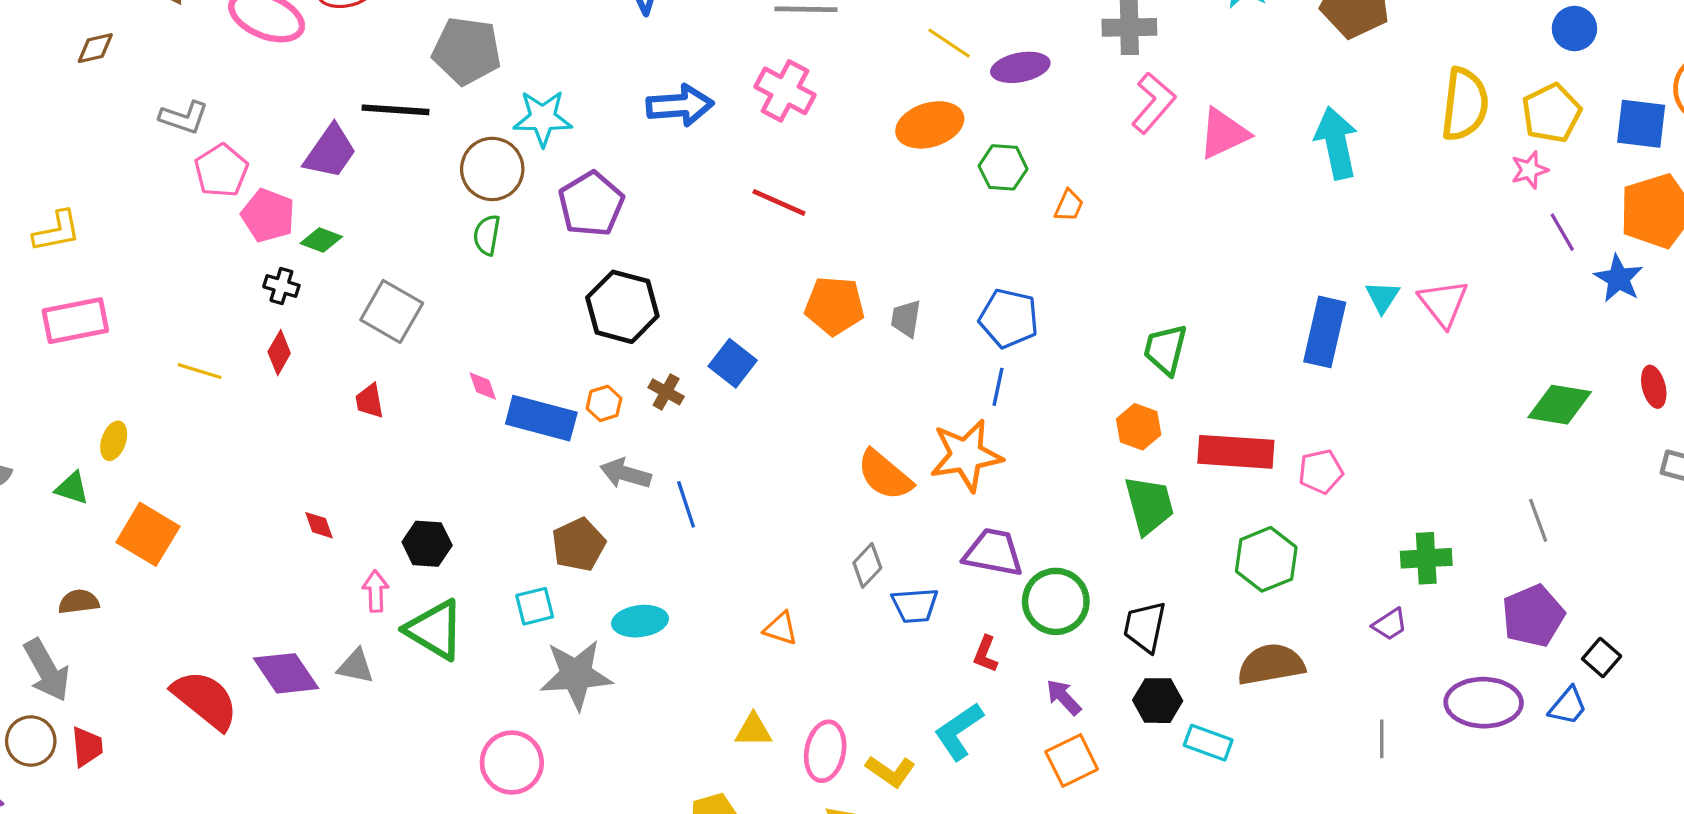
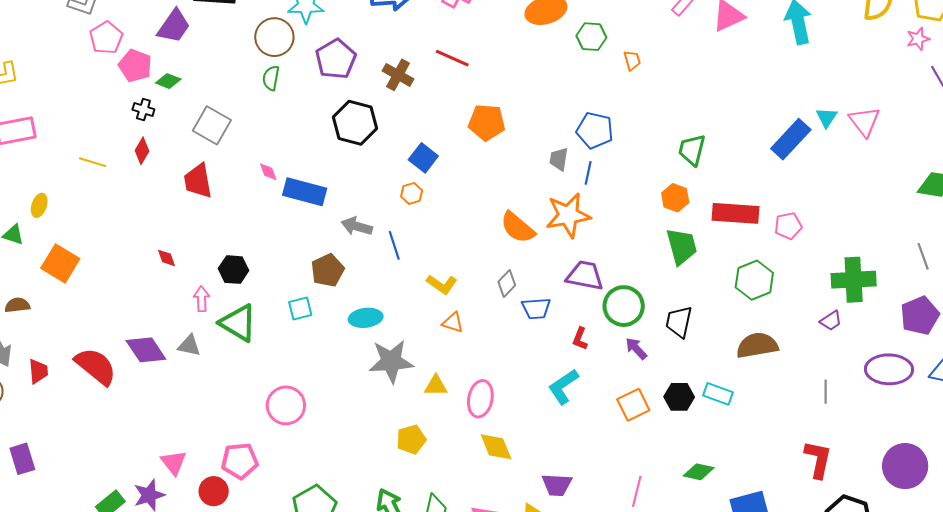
orange trapezoid: (1069, 205) -> (632, 60), turned -40
gray trapezoid: (906, 319) -> (559, 159), moved
blue rectangle: (1325, 332) -> (791, 139), turned 30
brown cross: (666, 392) -> (398, 75), moved, size x1.4
red trapezoid: (369, 401) -> (198, 181), size x1.6
orange hexagon: (604, 403) -> (412, 193), moved
green cross: (1426, 558) -> (854, 280), size x1.4
gray star: (576, 675) -> (391, 361), moved
purple arrow: (1064, 697) -> (636, 349), moved
black hexagon: (1158, 701) -> (679, 397), moved
red trapezoid: (87, 747) -> (38, 371), moved
yellow L-shape: (891, 771) -> (442, 284), moved

